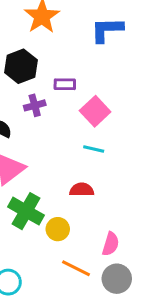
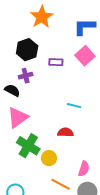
purple cross: (35, 105) -> (26, 76), moved
pink square: (95, 111) -> (85, 56), moved

